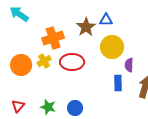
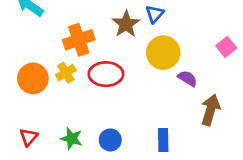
blue triangle: (106, 20) -> (155, 14), turned -48
purple semicircle: (129, 65) -> (188, 78), turned 120
blue rectangle: (118, 83) -> (163, 140), moved

